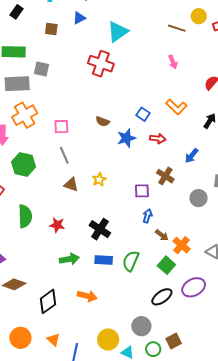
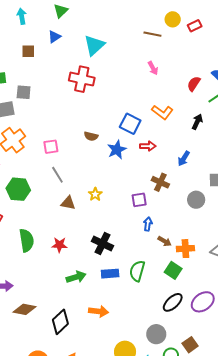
blue square: (143, 114) -> (130, 124), size x1.5
orange cross: (182, 245) -> (185, 249), turned -36
purple ellipse: (194, 287) -> (203, 302), moved

